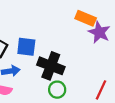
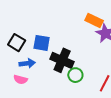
green circle: (57, 90) -> (75, 75), moved

